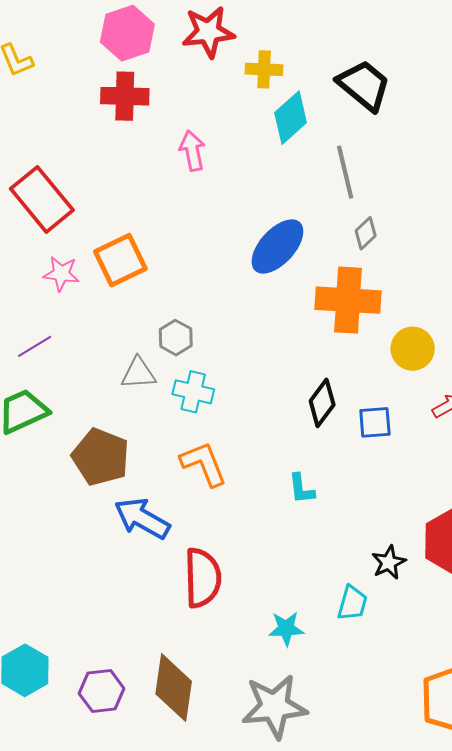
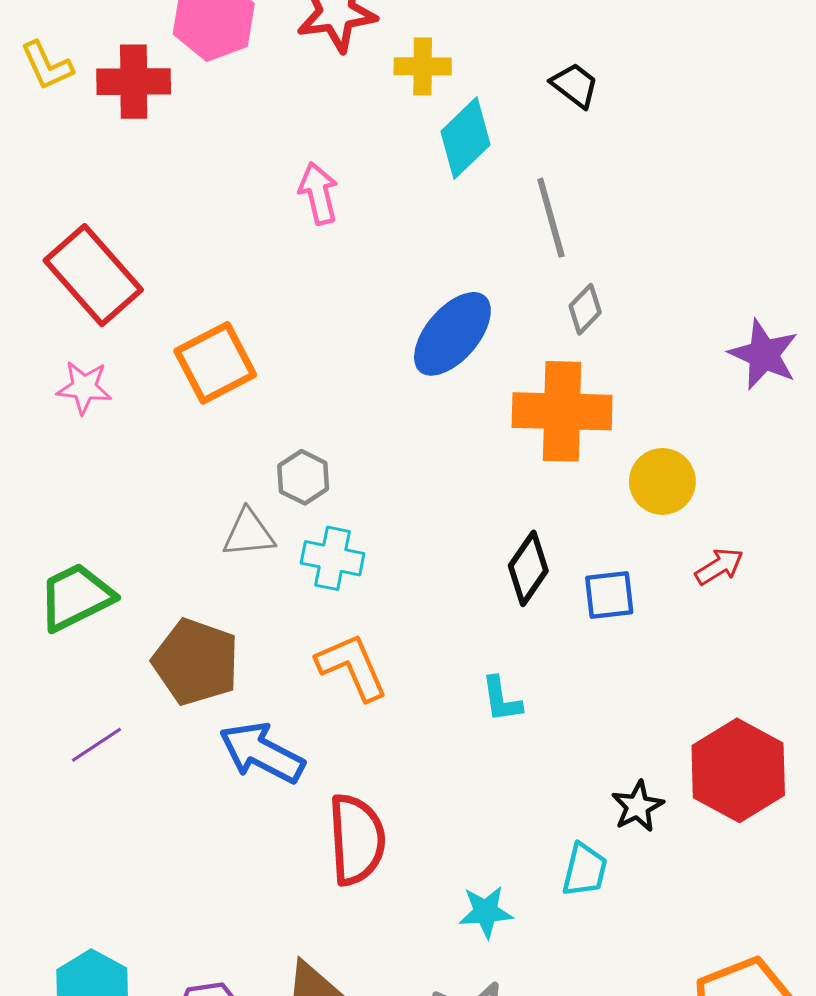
black trapezoid: (364, 85) -> (575, 85), size x0.6
red cross: (125, 96) -> (134, 82), moved
pink star: (61, 274) -> (84, 387), moved
purple line: (35, 346) -> (96, 745), moved

